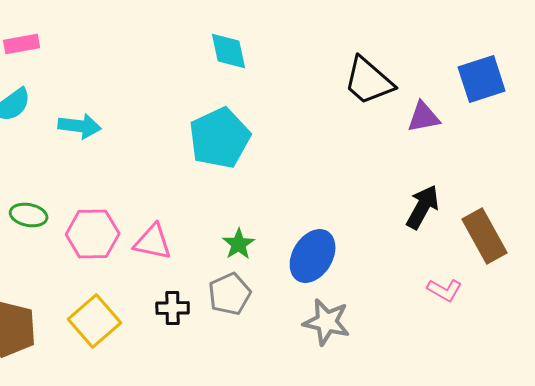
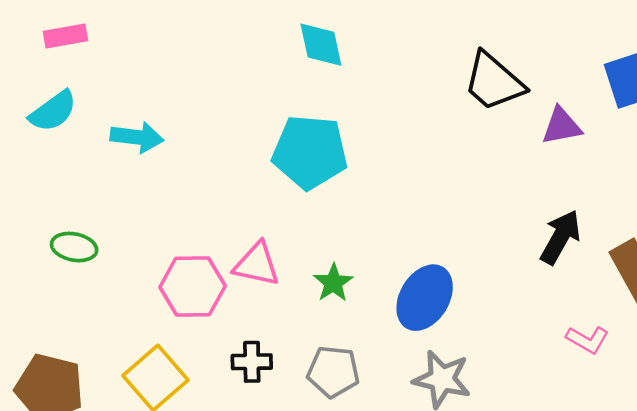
cyan pentagon: (220, 138) -> (310, 152), turned 30
pink hexagon: (93, 234) -> (193, 287), moved
pink triangle: (153, 242) -> (257, 264), moved
gray pentagon: (230, 294) -> (333, 372), moved, turned 30

